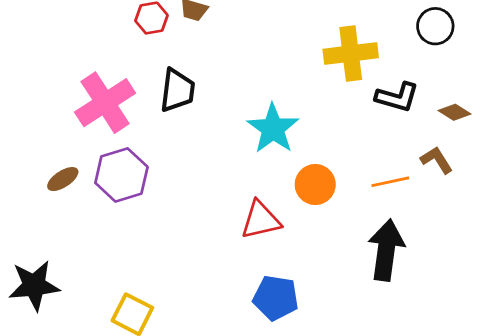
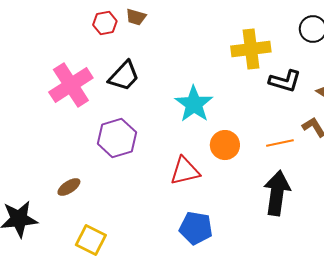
black trapezoid: (177, 90) -> (124, 76), turned 36
purple hexagon: (121, 175) -> (117, 138), moved
brown ellipse: (63, 179) -> (69, 187), moved

